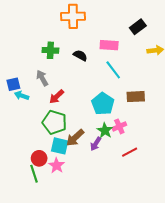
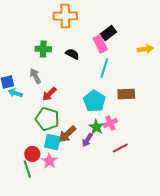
black rectangle: (138, 27) -> (108, 33), moved
pink rectangle: (109, 45) -> (100, 44), turned 60
cyan line: (113, 70) -> (104, 68), turned 54

